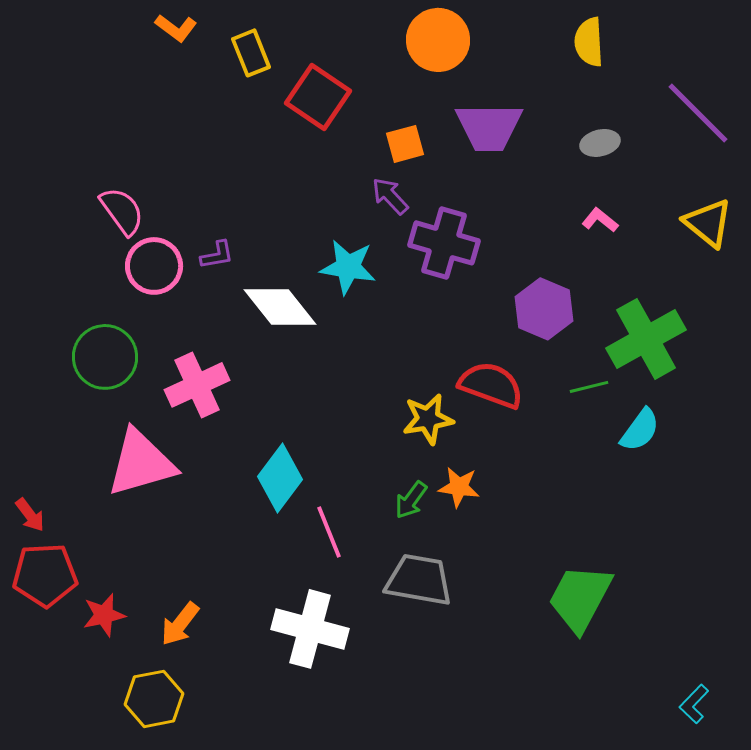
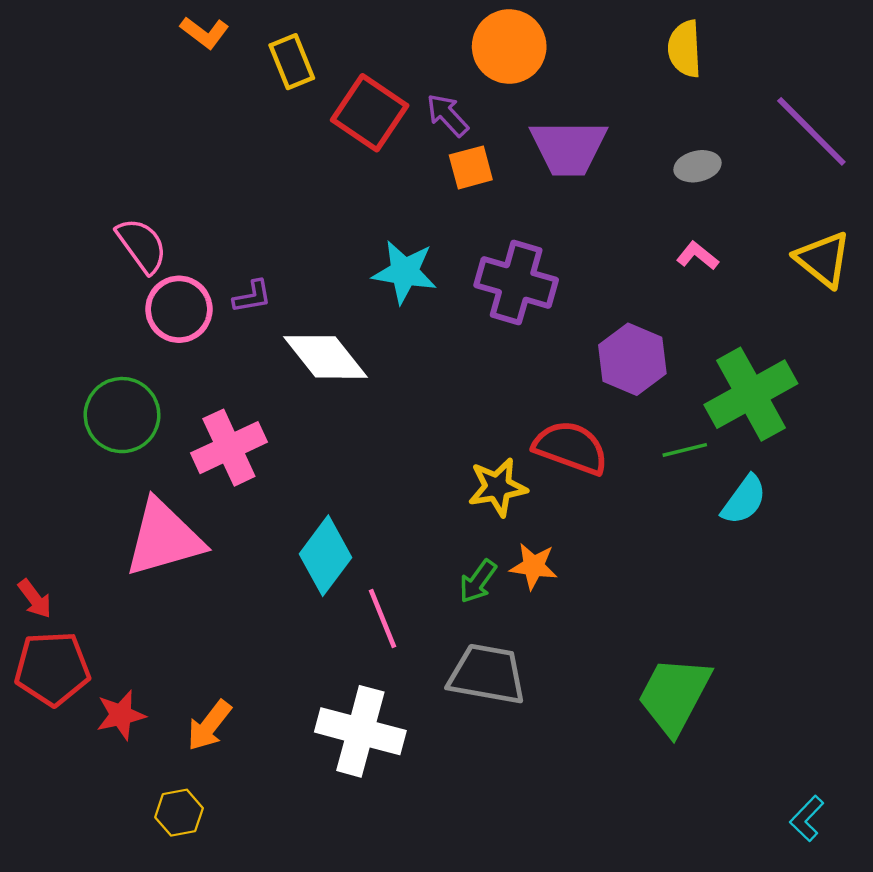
purple arrow: (390, 196) -> (448, 115), moved
cyan star: (348, 267) -> (405, 272), moved
yellow hexagon: (154, 699) -> (179, 813), size x0.7

